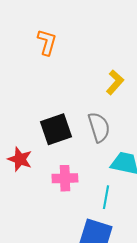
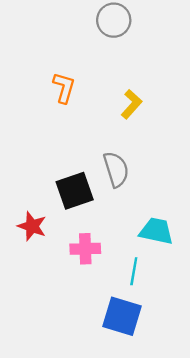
yellow L-shape: (115, 82) -> (131, 104), moved
gray semicircle: (99, 127) -> (116, 169), moved

